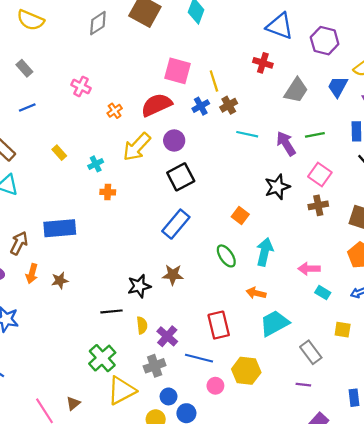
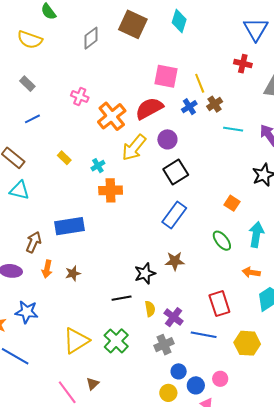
blue triangle: (280, 26) -> (256, 29), turned 44
orange cross: (115, 111) -> (112, 116), size x2.0
orange cross: (108, 192) -> (111, 190), size x1.6
pink circle: (215, 386) -> (220, 379), moved
yellow triangle: (121, 391) -> (76, 341), moved

